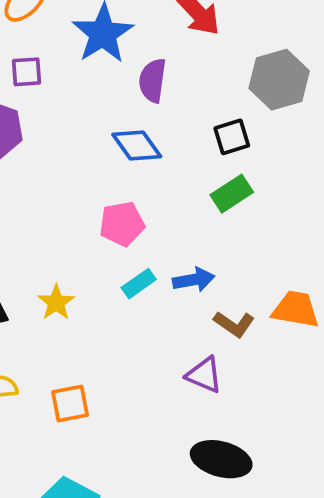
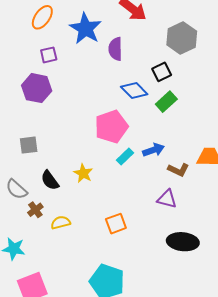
blue diamond: (137, 145) -> (134, 90), moved
pink pentagon: (122, 224) -> (111, 127), size x1.4
orange square: (70, 404) -> (116, 224), moved

